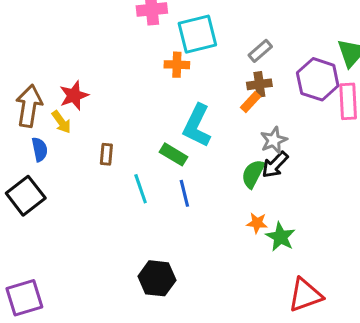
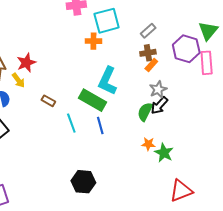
orange rectangle: (250, 102) -> (151, 65), moved
brown rectangle: (106, 154) -> (48, 101), turned -64
green rectangle: (173, 154) -> (93, 100), size x1.5

